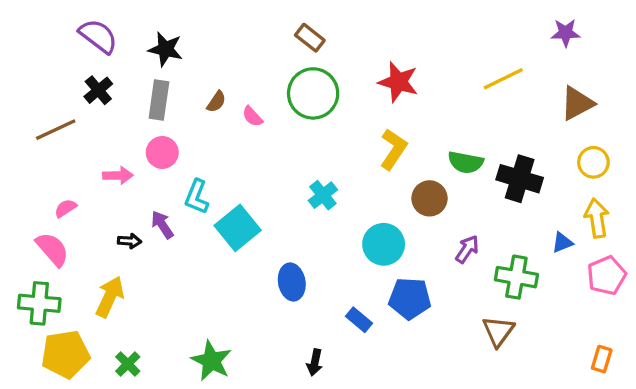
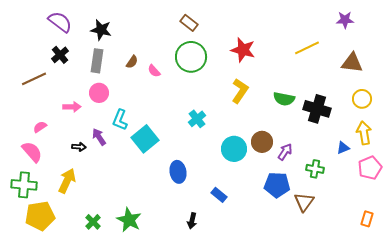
brown triangle: (577, 103) -> (352, 63), turned 35
brown circle: (429, 198) -> (262, 142), moved
green cross: (516, 277) -> (315, 169), size x0.7
blue pentagon: (410, 298) -> (277, 185), moved
green cross: (128, 364) -> (93, 222), moved

